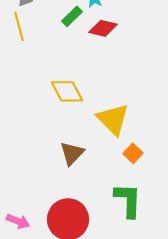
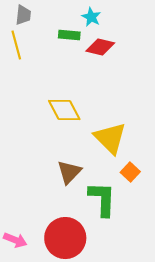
green rectangle: (72, 16) -> (69, 35), turned 50
green L-shape: (128, 200) -> (102, 199), moved

